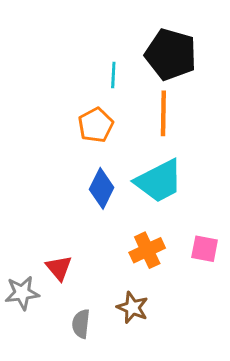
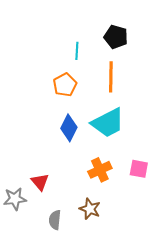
black pentagon: (171, 54) -> (116, 37), size x0.7

